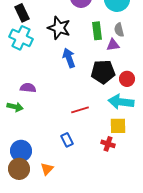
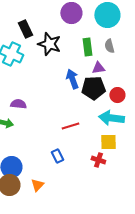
black rectangle: (22, 13) -> (25, 29), moved
purple triangle: (113, 45) -> (98, 68), moved
blue arrow: (69, 58) -> (72, 79), moved

